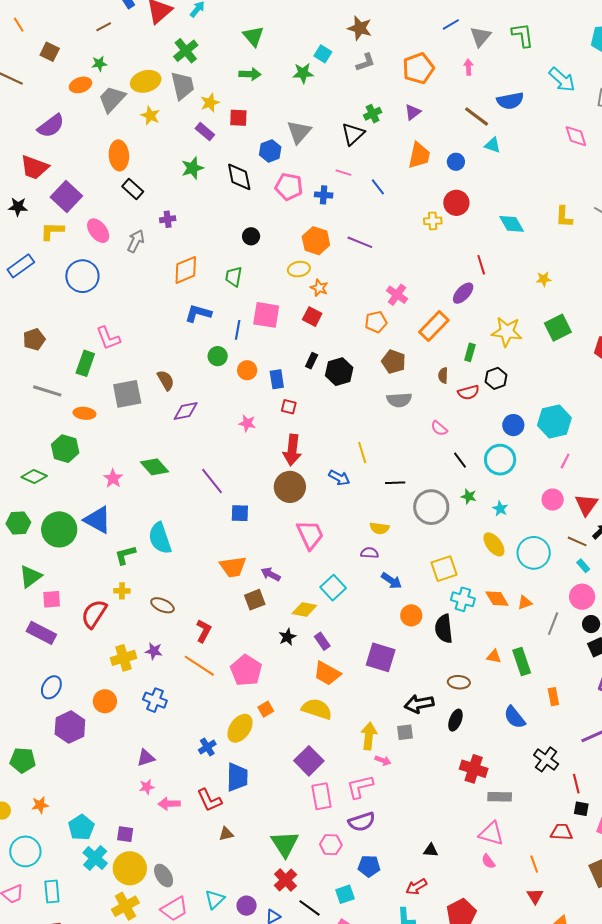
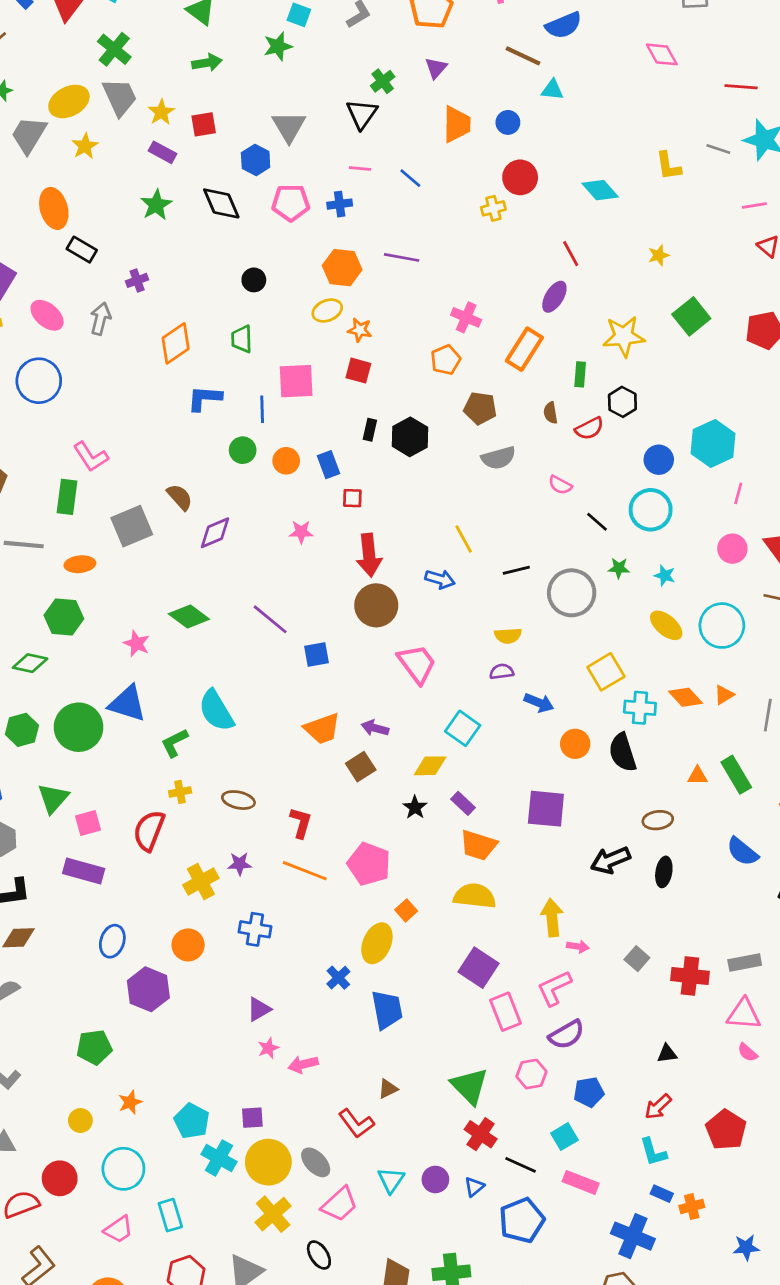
yellow star: (150, 116) -> (85, 146), turned 30
gray square: (405, 732) -> (637, 959), moved, turned -30
red cross: (474, 769) -> (690, 976), moved
red L-shape: (209, 800) -> (356, 1123), moved

